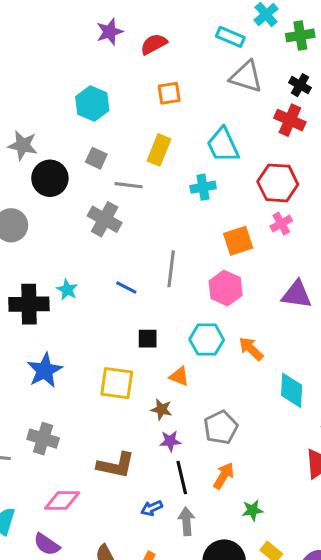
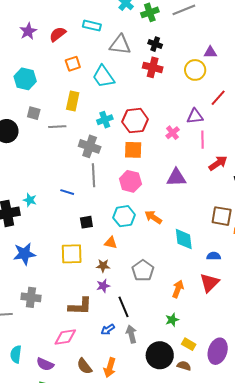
cyan rectangle: (230, 37) -> (92, 26), moved
cyan trapezoid: (223, 145) -> (103, 77), moved
red hexagon: (278, 183) -> (135, 121), moved
gray cross: (105, 219) -> (90, 146), moved
pink cross: (281, 224) -> (173, 133), moved
orange square: (238, 241) -> (133, 150), turned 30
blue star: (45, 370) -> (24, 254), turned 30
purple star: (170, 441) -> (103, 286), moved
orange arrow: (224, 476) -> (178, 289), moved
pink diamond: (62, 500) -> (65, 337), moved

